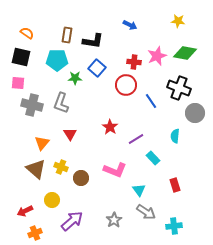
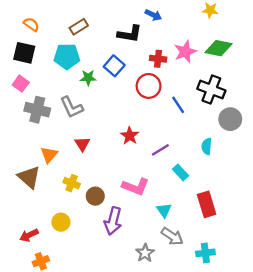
brown rectangle: (67, 35) -> (79, 27), turned 49
black L-shape: (93, 41) -> (130, 34), moved
pink square: (18, 83) -> (21, 84), turned 32
gray L-shape: (61, 103) -> (72, 107), turned -45
brown triangle: (36, 169) -> (29, 177), moved
red rectangle: (175, 185) -> (207, 204), size x1.5
gray star: (114, 220) -> (145, 253), moved
purple arrow: (72, 221) -> (113, 221), moved, turned 145

